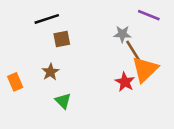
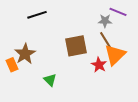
gray star: (122, 34) -> (105, 21), moved
brown square: (62, 39) -> (76, 46), moved, size x1.6
brown star: (50, 72) -> (25, 54), moved, size x1.5

